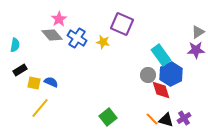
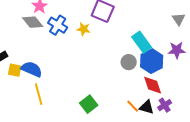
gray triangle: (198, 32) -> (179, 19), turned -32
purple star: (196, 50) -> (177, 50), moved
blue semicircle: (51, 82) -> (32, 69), size x1.5
red diamond: (161, 90) -> (153, 85), moved
yellow line: (40, 108) -> (39, 94), moved, turned -55

